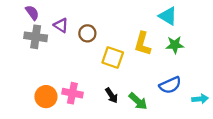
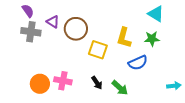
cyan triangle: (168, 16) -> (156, 14), moved
brown circle: (87, 33) -> (76, 29), size x1.5
blue semicircle: (170, 85) -> (138, 63), moved

